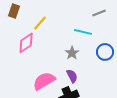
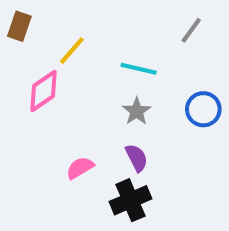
gray line: (99, 13) -> (191, 30), turned -32
cyan line: (83, 32) -> (139, 69), moved
pink semicircle: (44, 81) -> (80, 168), size x0.6

